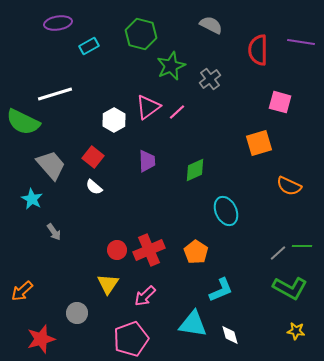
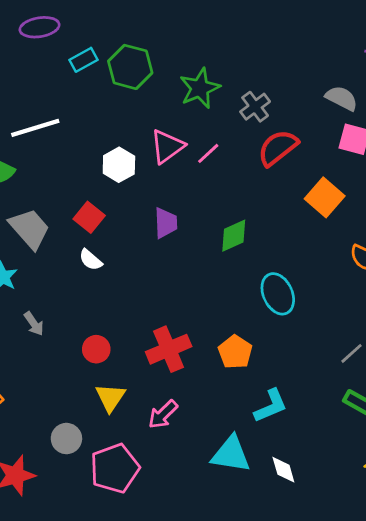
gray semicircle: (211, 25) -> (342, 98), moved
green hexagon: (141, 34) -> (130, 67), moved
red semicircle: (258, 50) -> (278, 148), moved, turned 52
orange square: (259, 143) -> (325, 197), turned -32
red circle: (117, 250) -> (96, 349), moved
pink pentagon: (131, 339) -> (115, 468), moved

